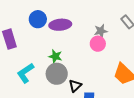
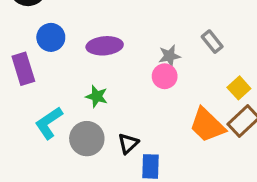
blue circle: (38, 19) -> (51, 37), moved
gray circle: (57, 74) -> (87, 139), moved

